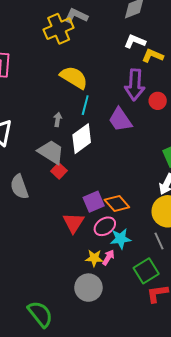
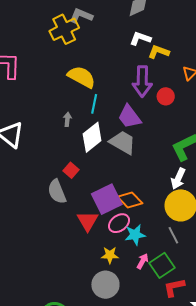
gray trapezoid: (51, 152) -> (123, 142), moved
gray semicircle: (19, 187) -> (57, 192), moved
purple square: (94, 202) -> (107, 199), size x1.4
pink arrow: (108, 257) -> (143, 261), moved

